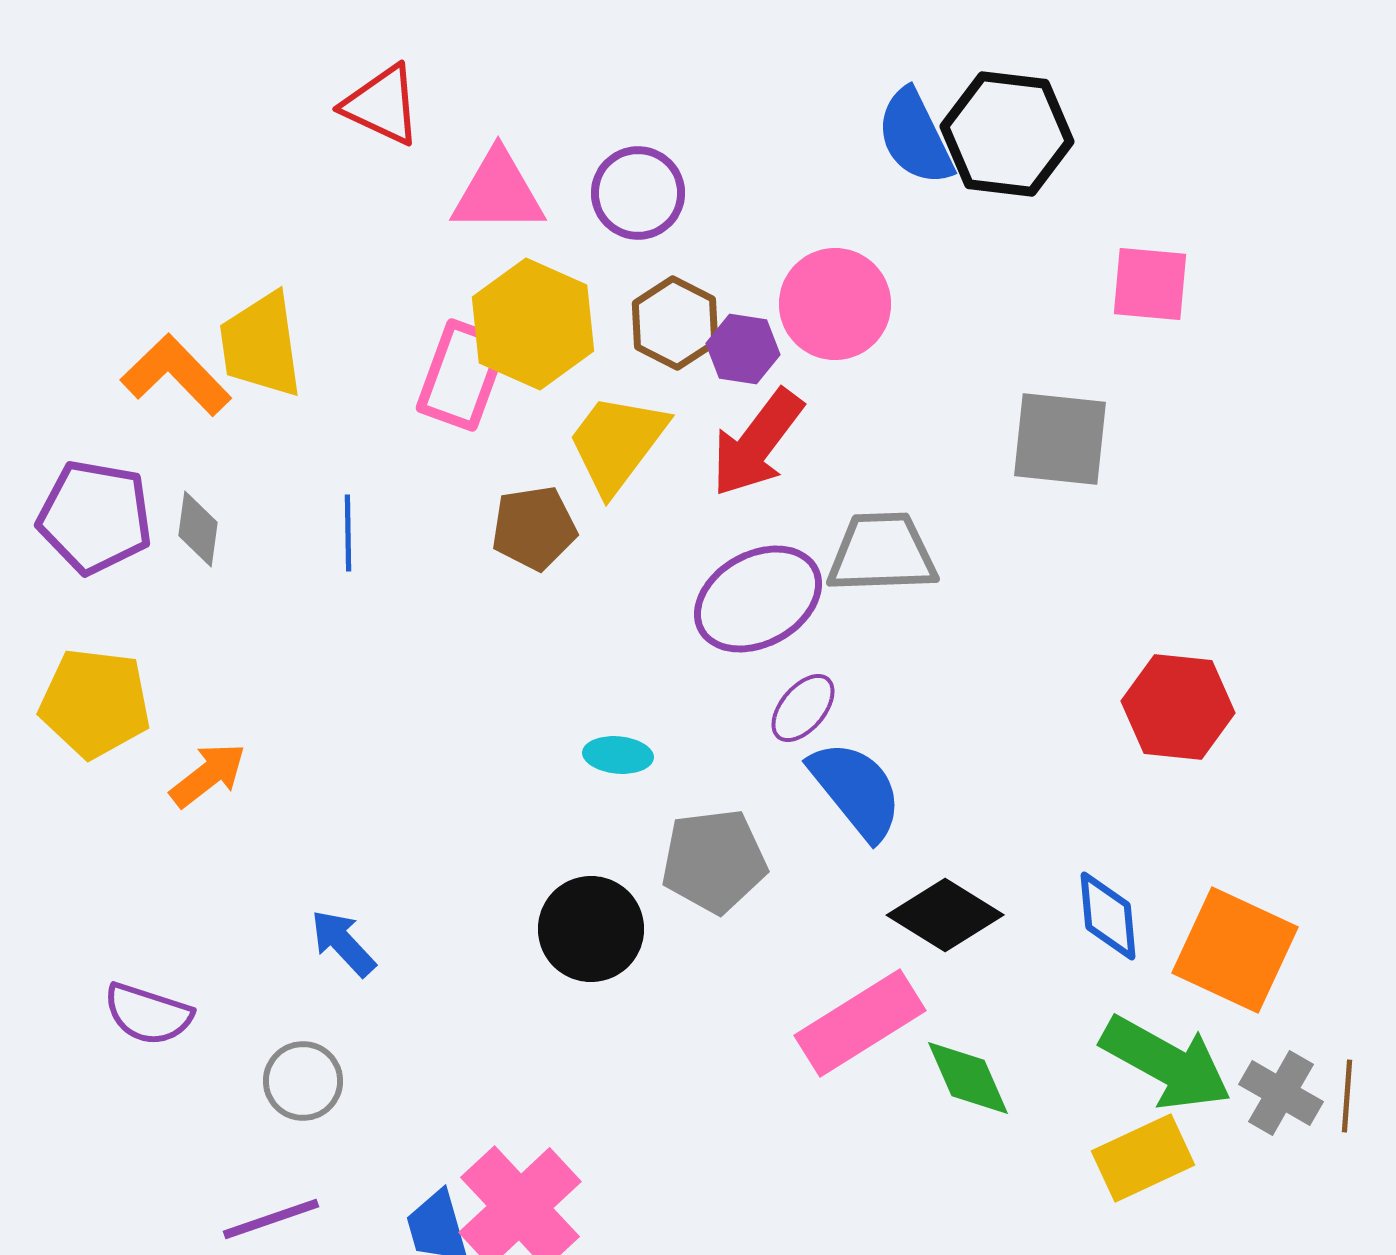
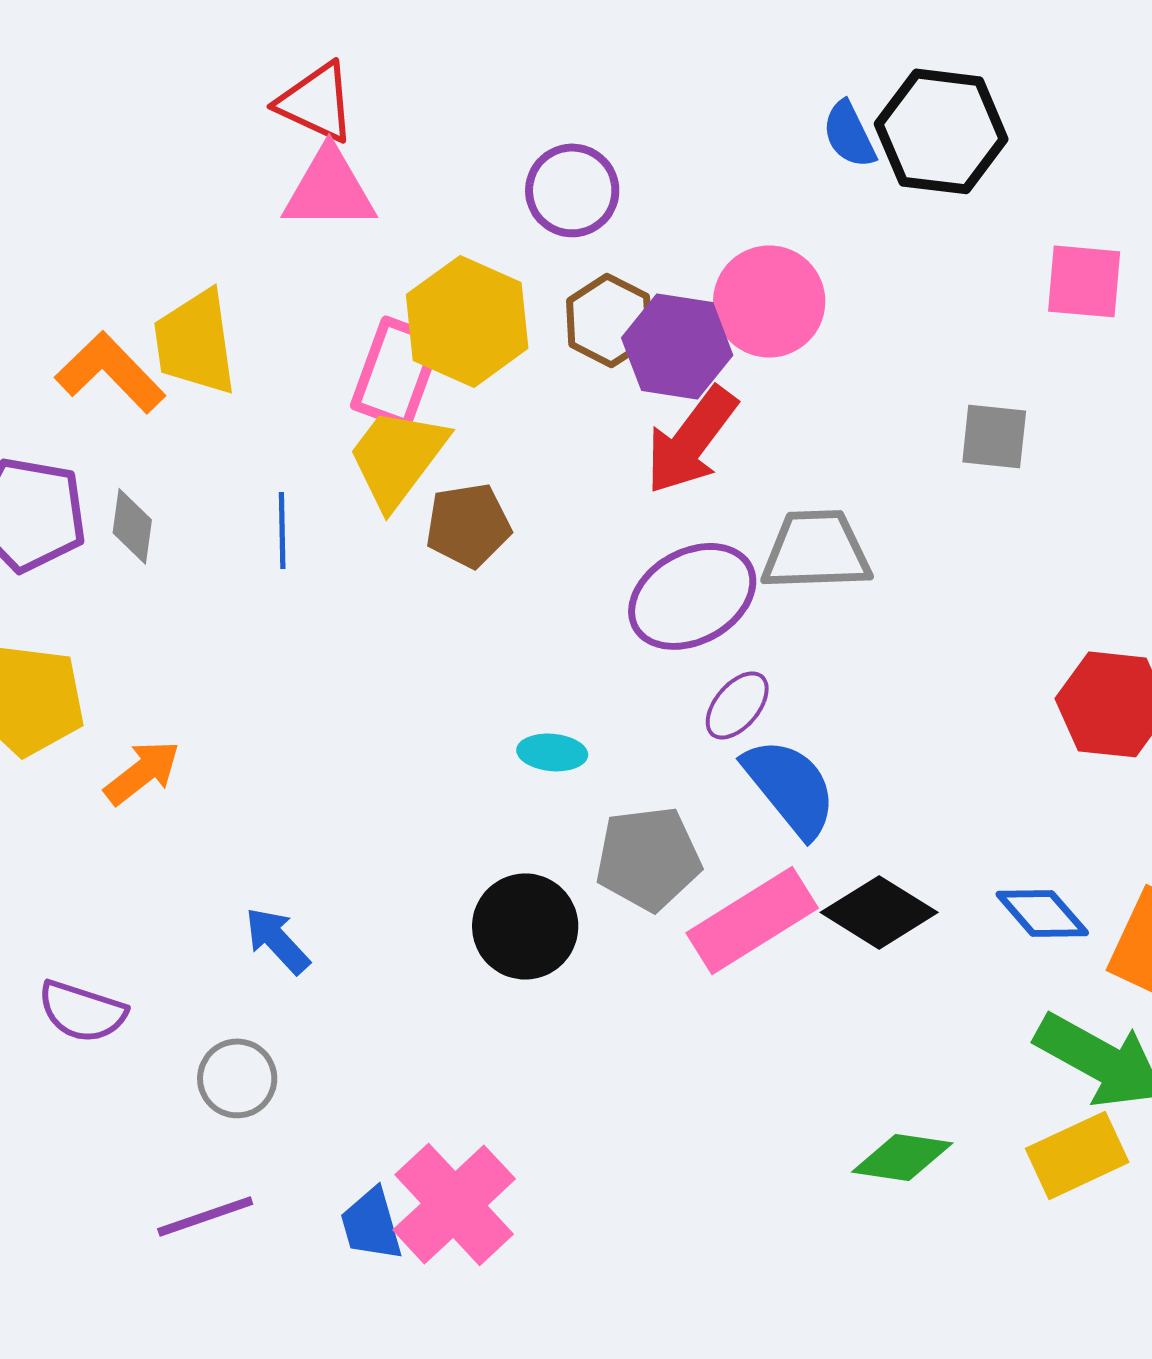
blue semicircle: (915, 137) -> (849, 134), size x0.7
pink triangle: (498, 192) -> (329, 189), moved
purple hexagon: (743, 349) -> (677, 346), size x1.5
gray square: (1060, 439) -> (994, 436), size x0.7
yellow trapezoid: (617, 443) -> (397, 457), moved
blue diamond: (1108, 916) -> (1042, 913), turned -36
pink rectangle: (860, 1023) -> (752, 920), moved
green diamond: (968, 1078) -> (902, 1157), moved, turned -58

